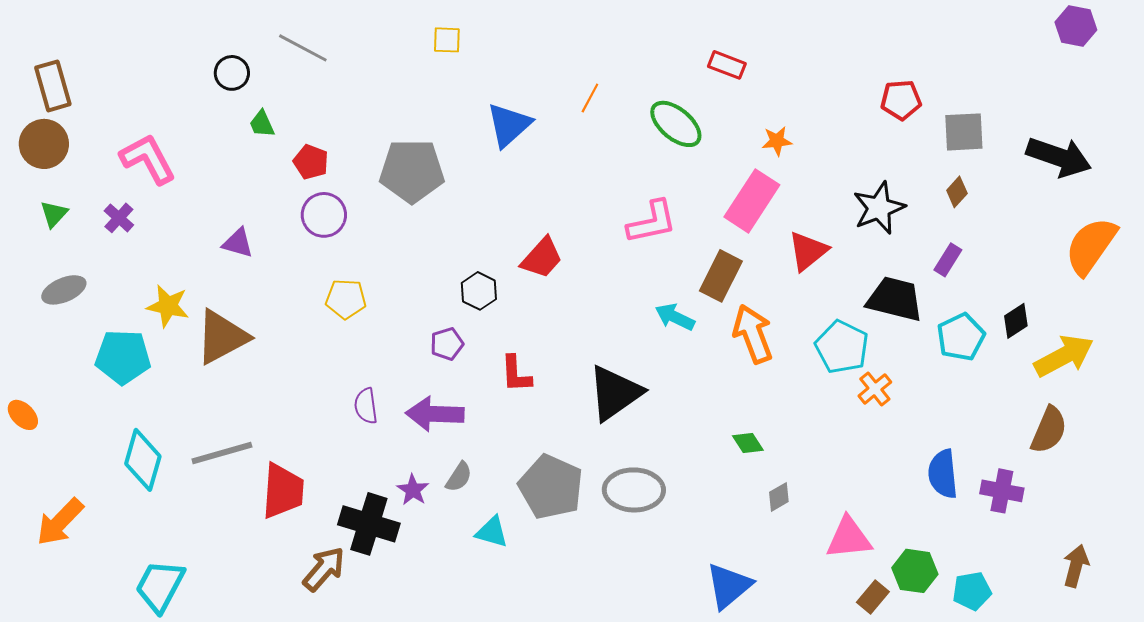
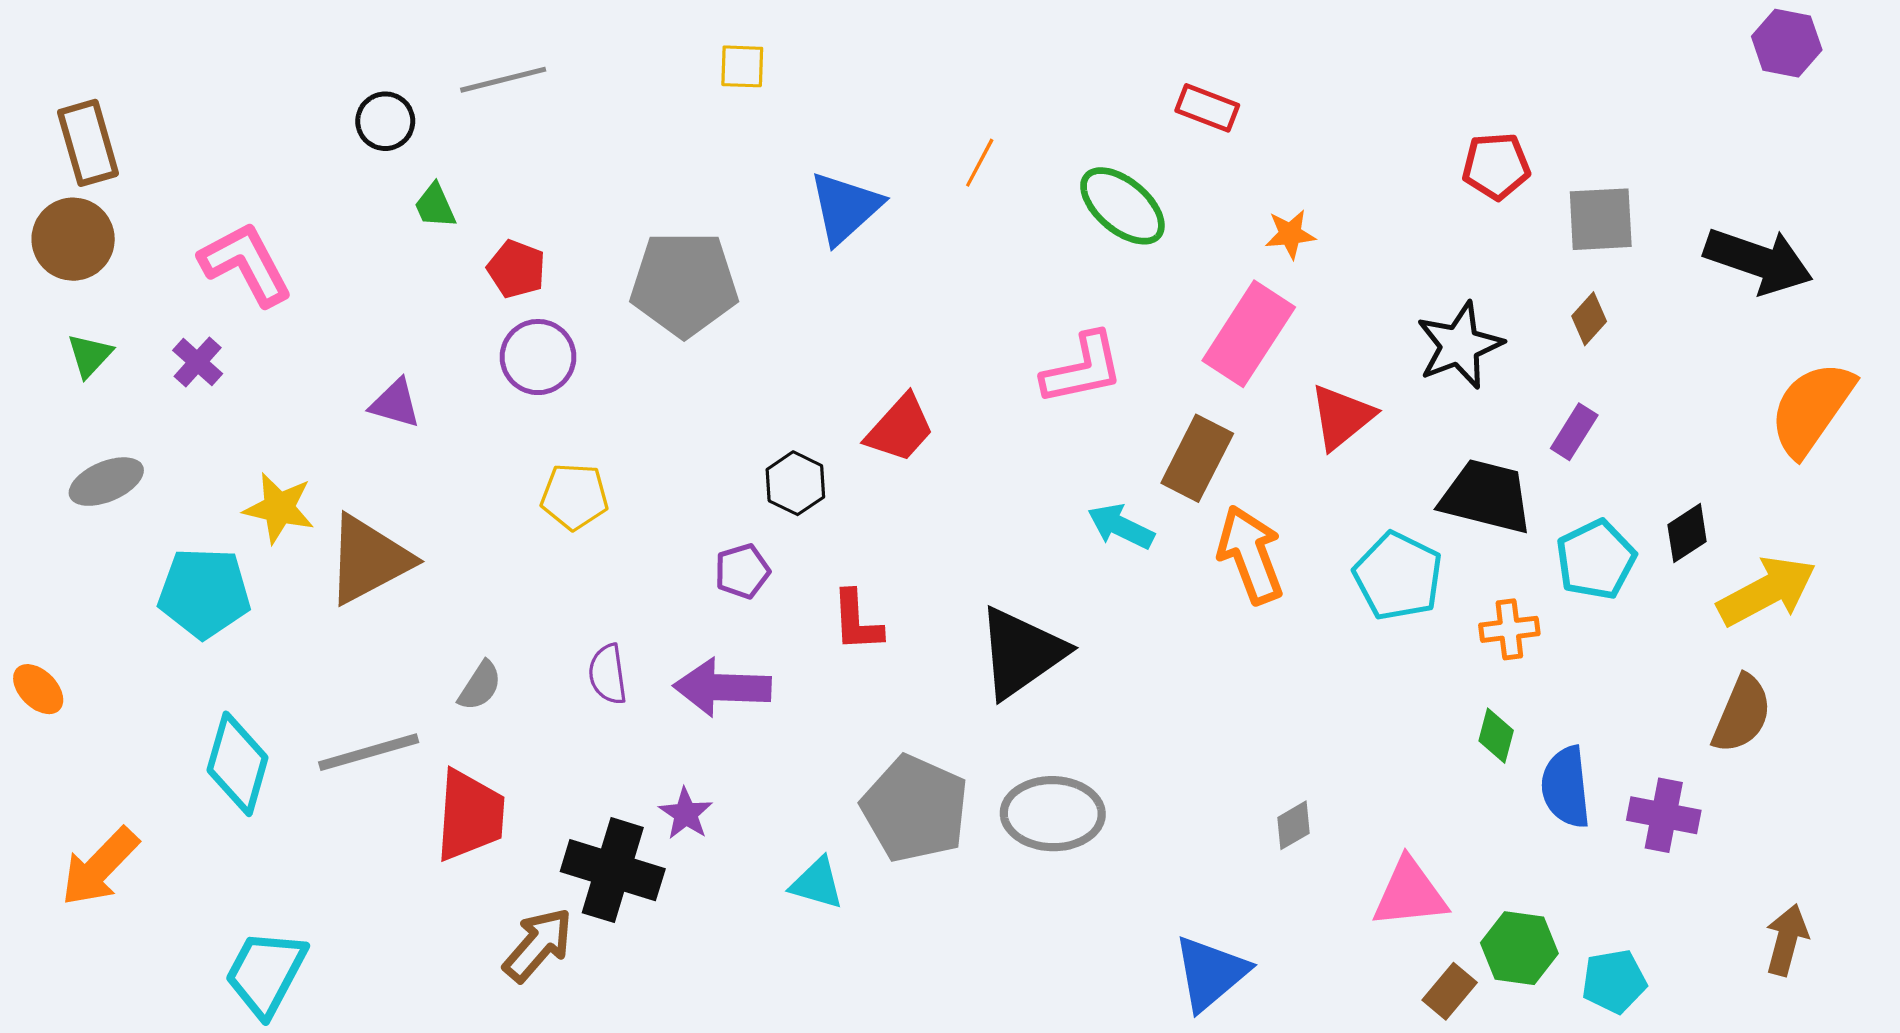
gray line: (303, 48) -> (503, 80), turned -42
orange cross: (875, 389) -> (1509, 629), moved, turned 32
green diamond: (748, 443) -> (1496, 736), moved, turned 48
gray semicircle: (459, 477) -> (480, 686), moved

